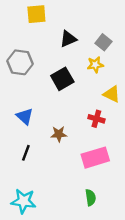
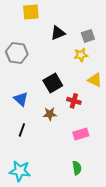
gray square: (103, 42) -> (88, 36), turned 32
black square: (62, 79) -> (53, 83), moved
red cross: (96, 119) -> (74, 101), moved
pink rectangle: (95, 158) -> (81, 134), size x0.7

